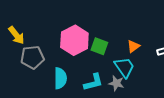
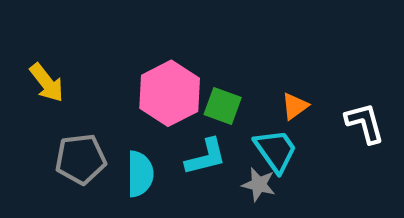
gray pentagon: (32, 57) -> (81, 159), moved
cyan L-shape: (93, 82) -> (206, 157), moved

